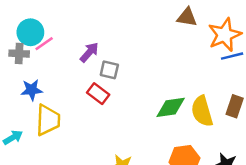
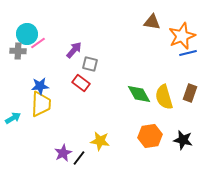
blue star: (32, 90) -> (40, 86), moved
green diamond: (171, 107) -> (139, 94), turned 70

